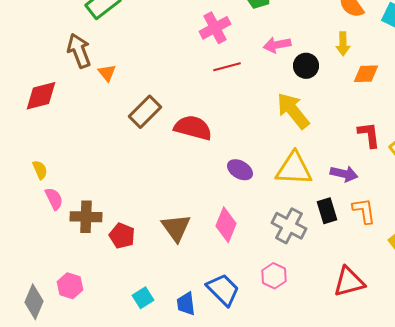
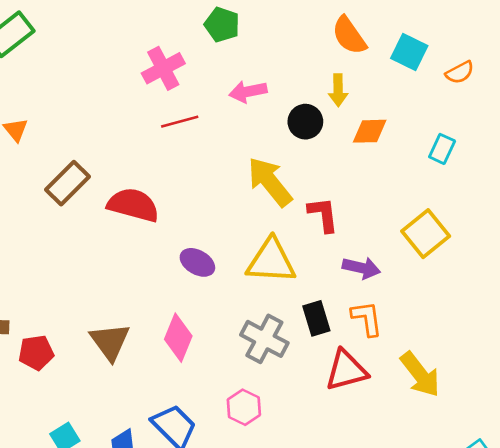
black circle: (306, 66) -> (305, 122), moved
red L-shape: (369, 135) -> (323, 215), moved
purple arrow: (344, 174) -> (361, 268), moved
red pentagon: (122, 236) -> (36, 353), turned -30
red triangle: (349, 282) -> (346, 370), moved

